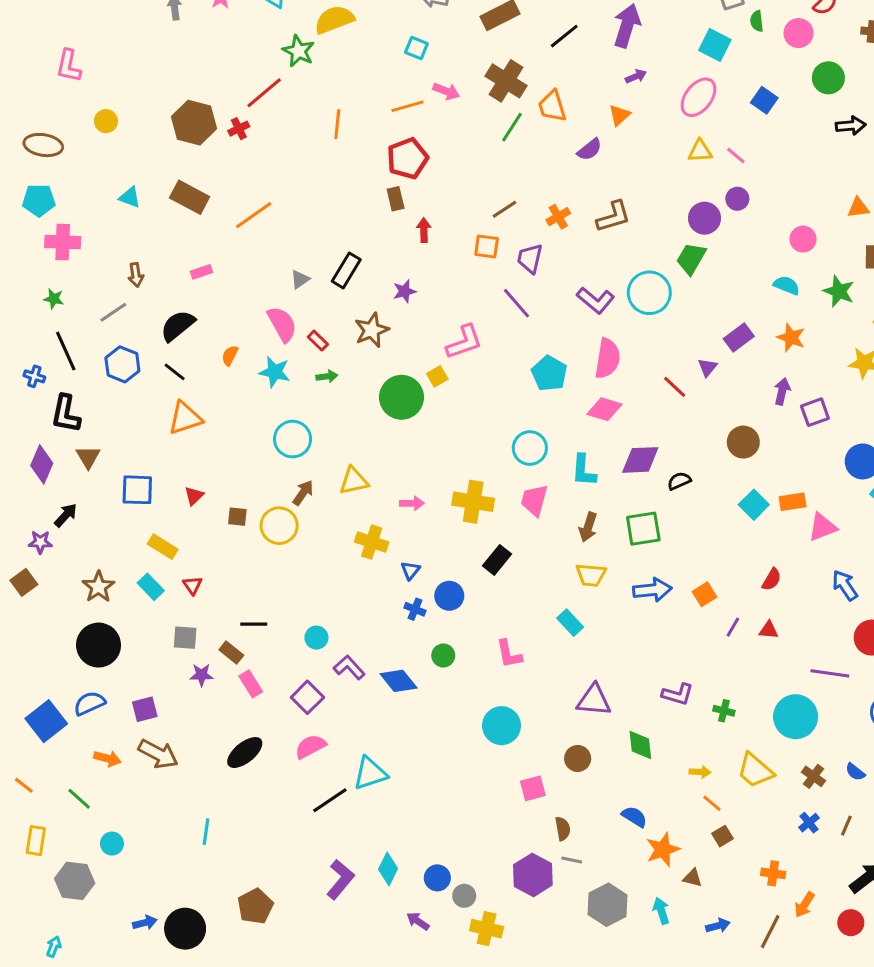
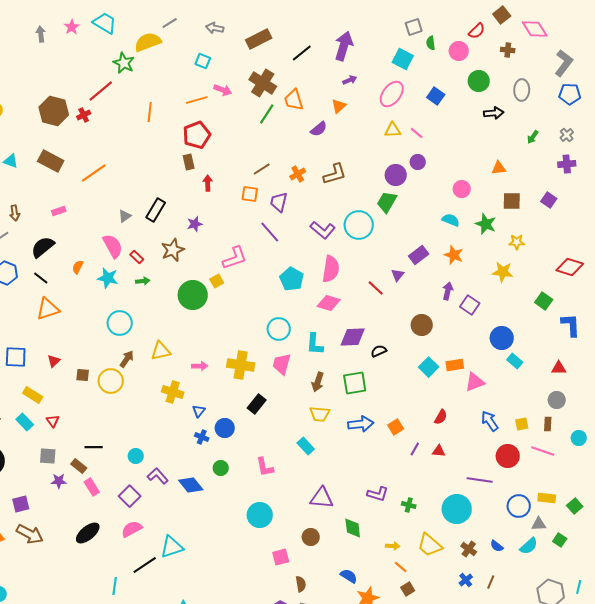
purple square: (815, 412) -> (470, 305), turned -36
cyan line: (206, 832) -> (115, 586), moved

